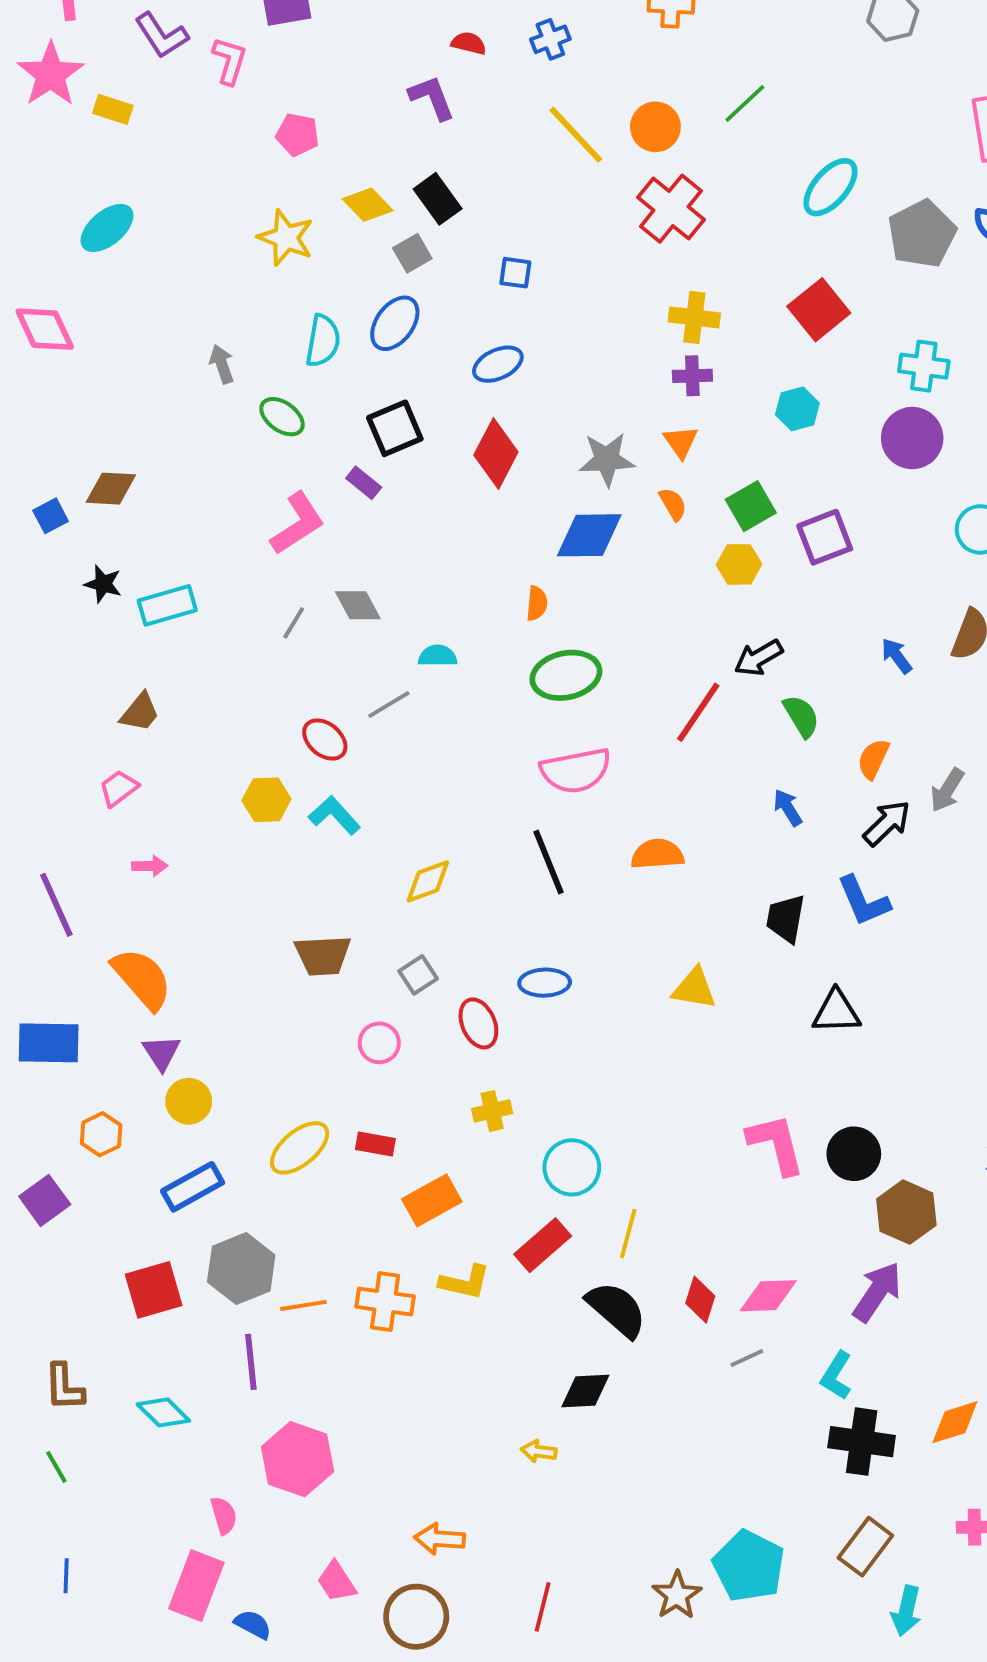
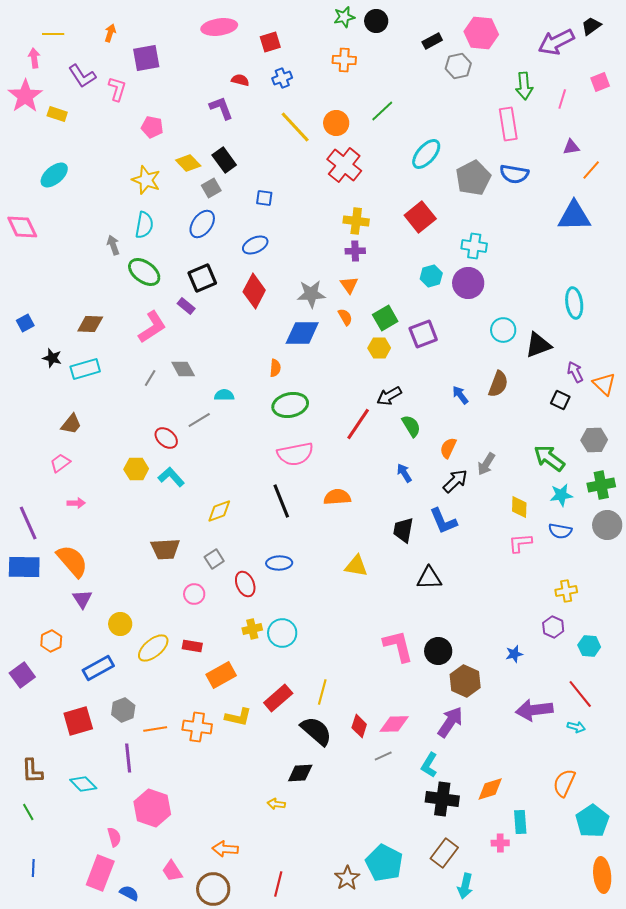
cyan semicircle: (323, 341) -> (144, 225), moved
cyan hexagon: (797, 409) -> (431, 276), moved
green ellipse: (282, 417) -> (144, 272), size x1.4
brown diamond: (111, 489) -> (90, 324), moved
blue rectangle: (49, 1043) -> (24, 567), moved
yellow circle: (189, 1101) -> (120, 624), moved
cyan circle: (572, 1167) -> (282, 633), moved
gray hexagon: (241, 1269) -> (123, 710), size x0.7

